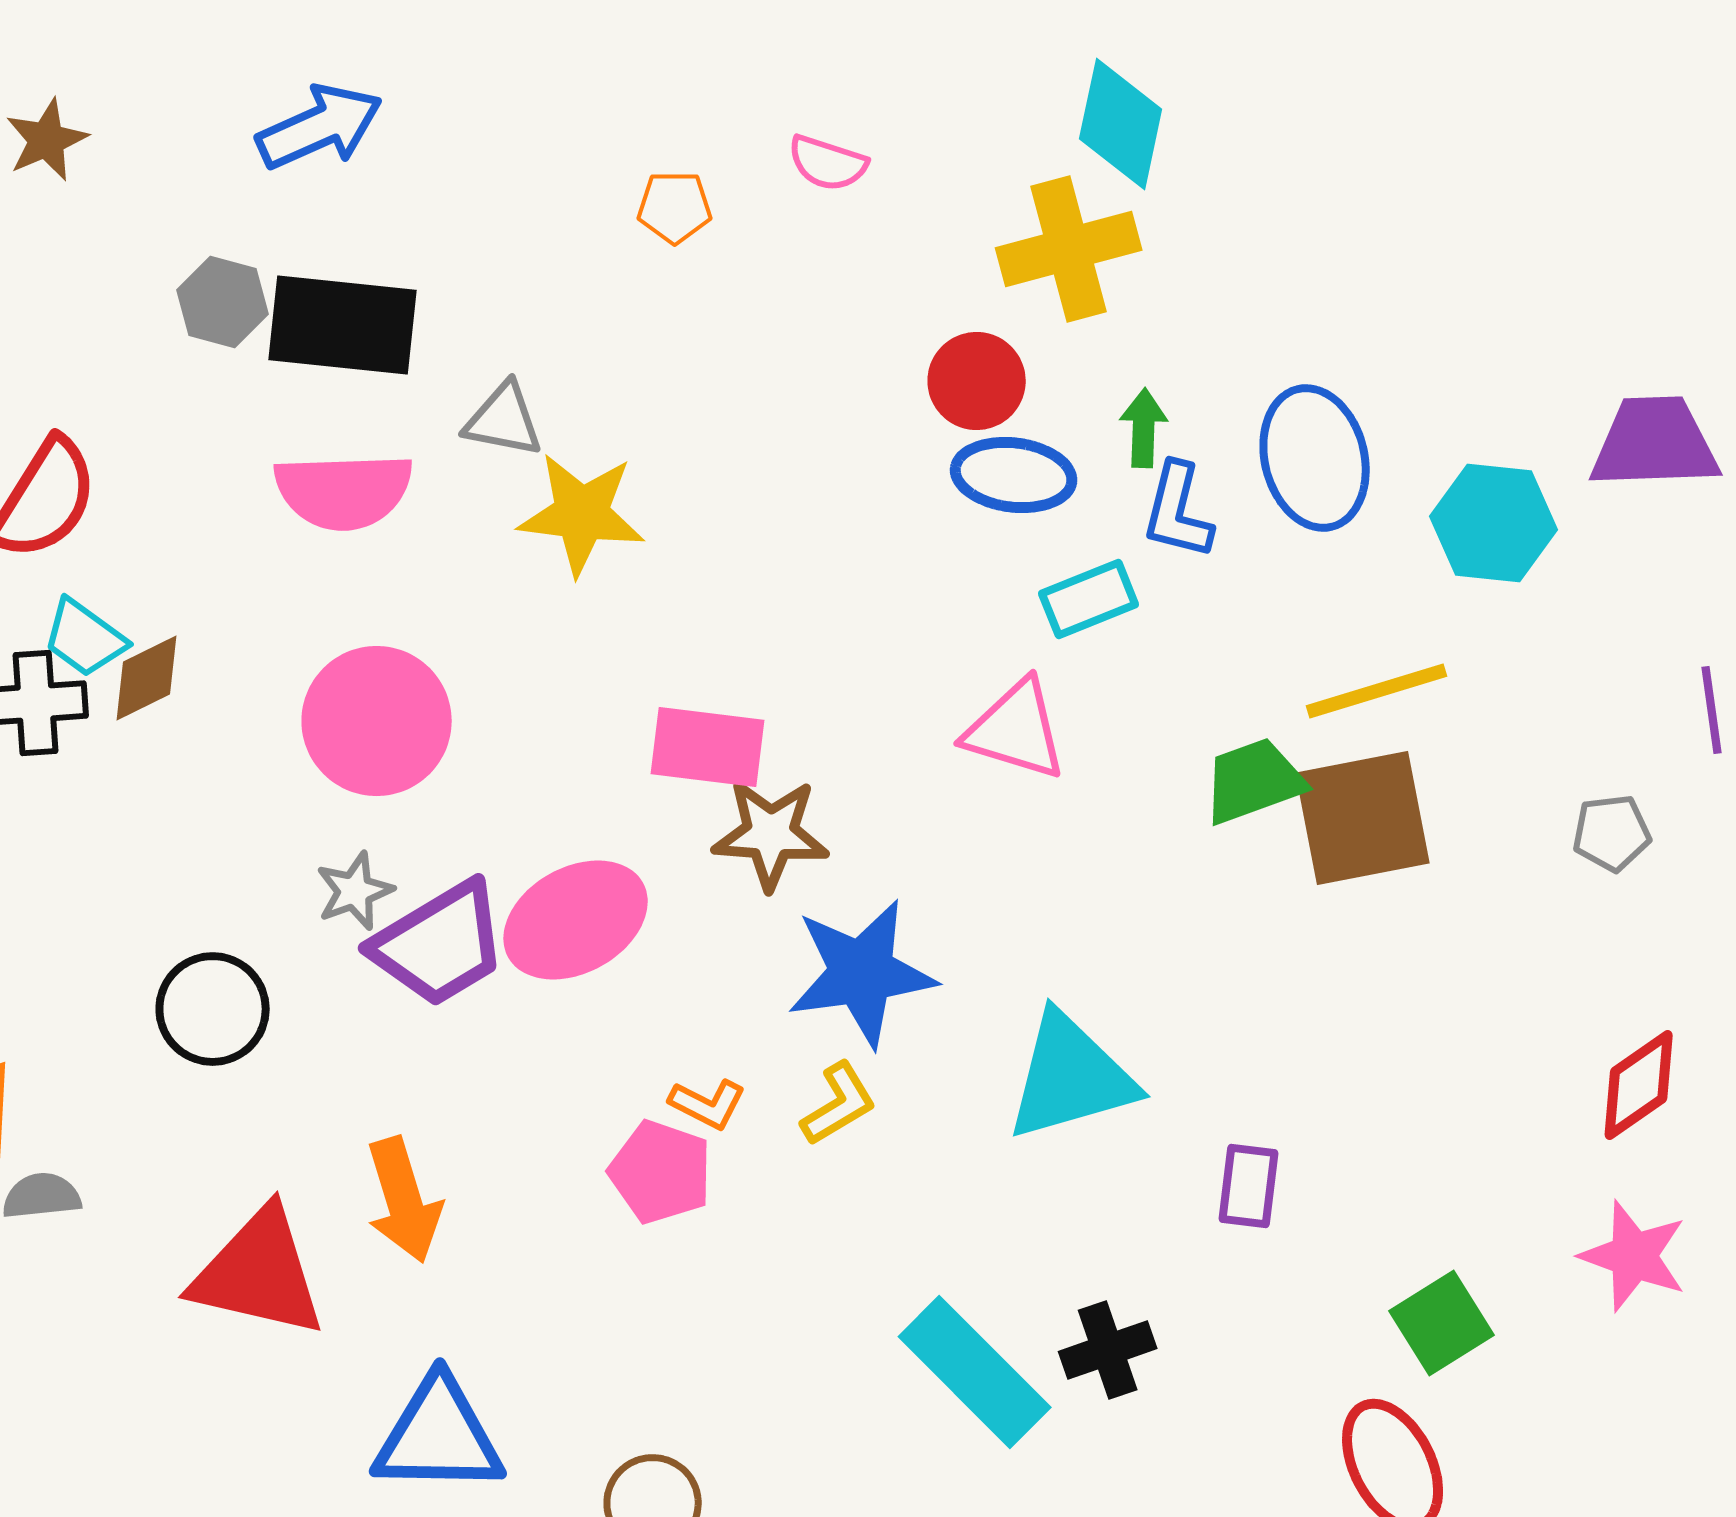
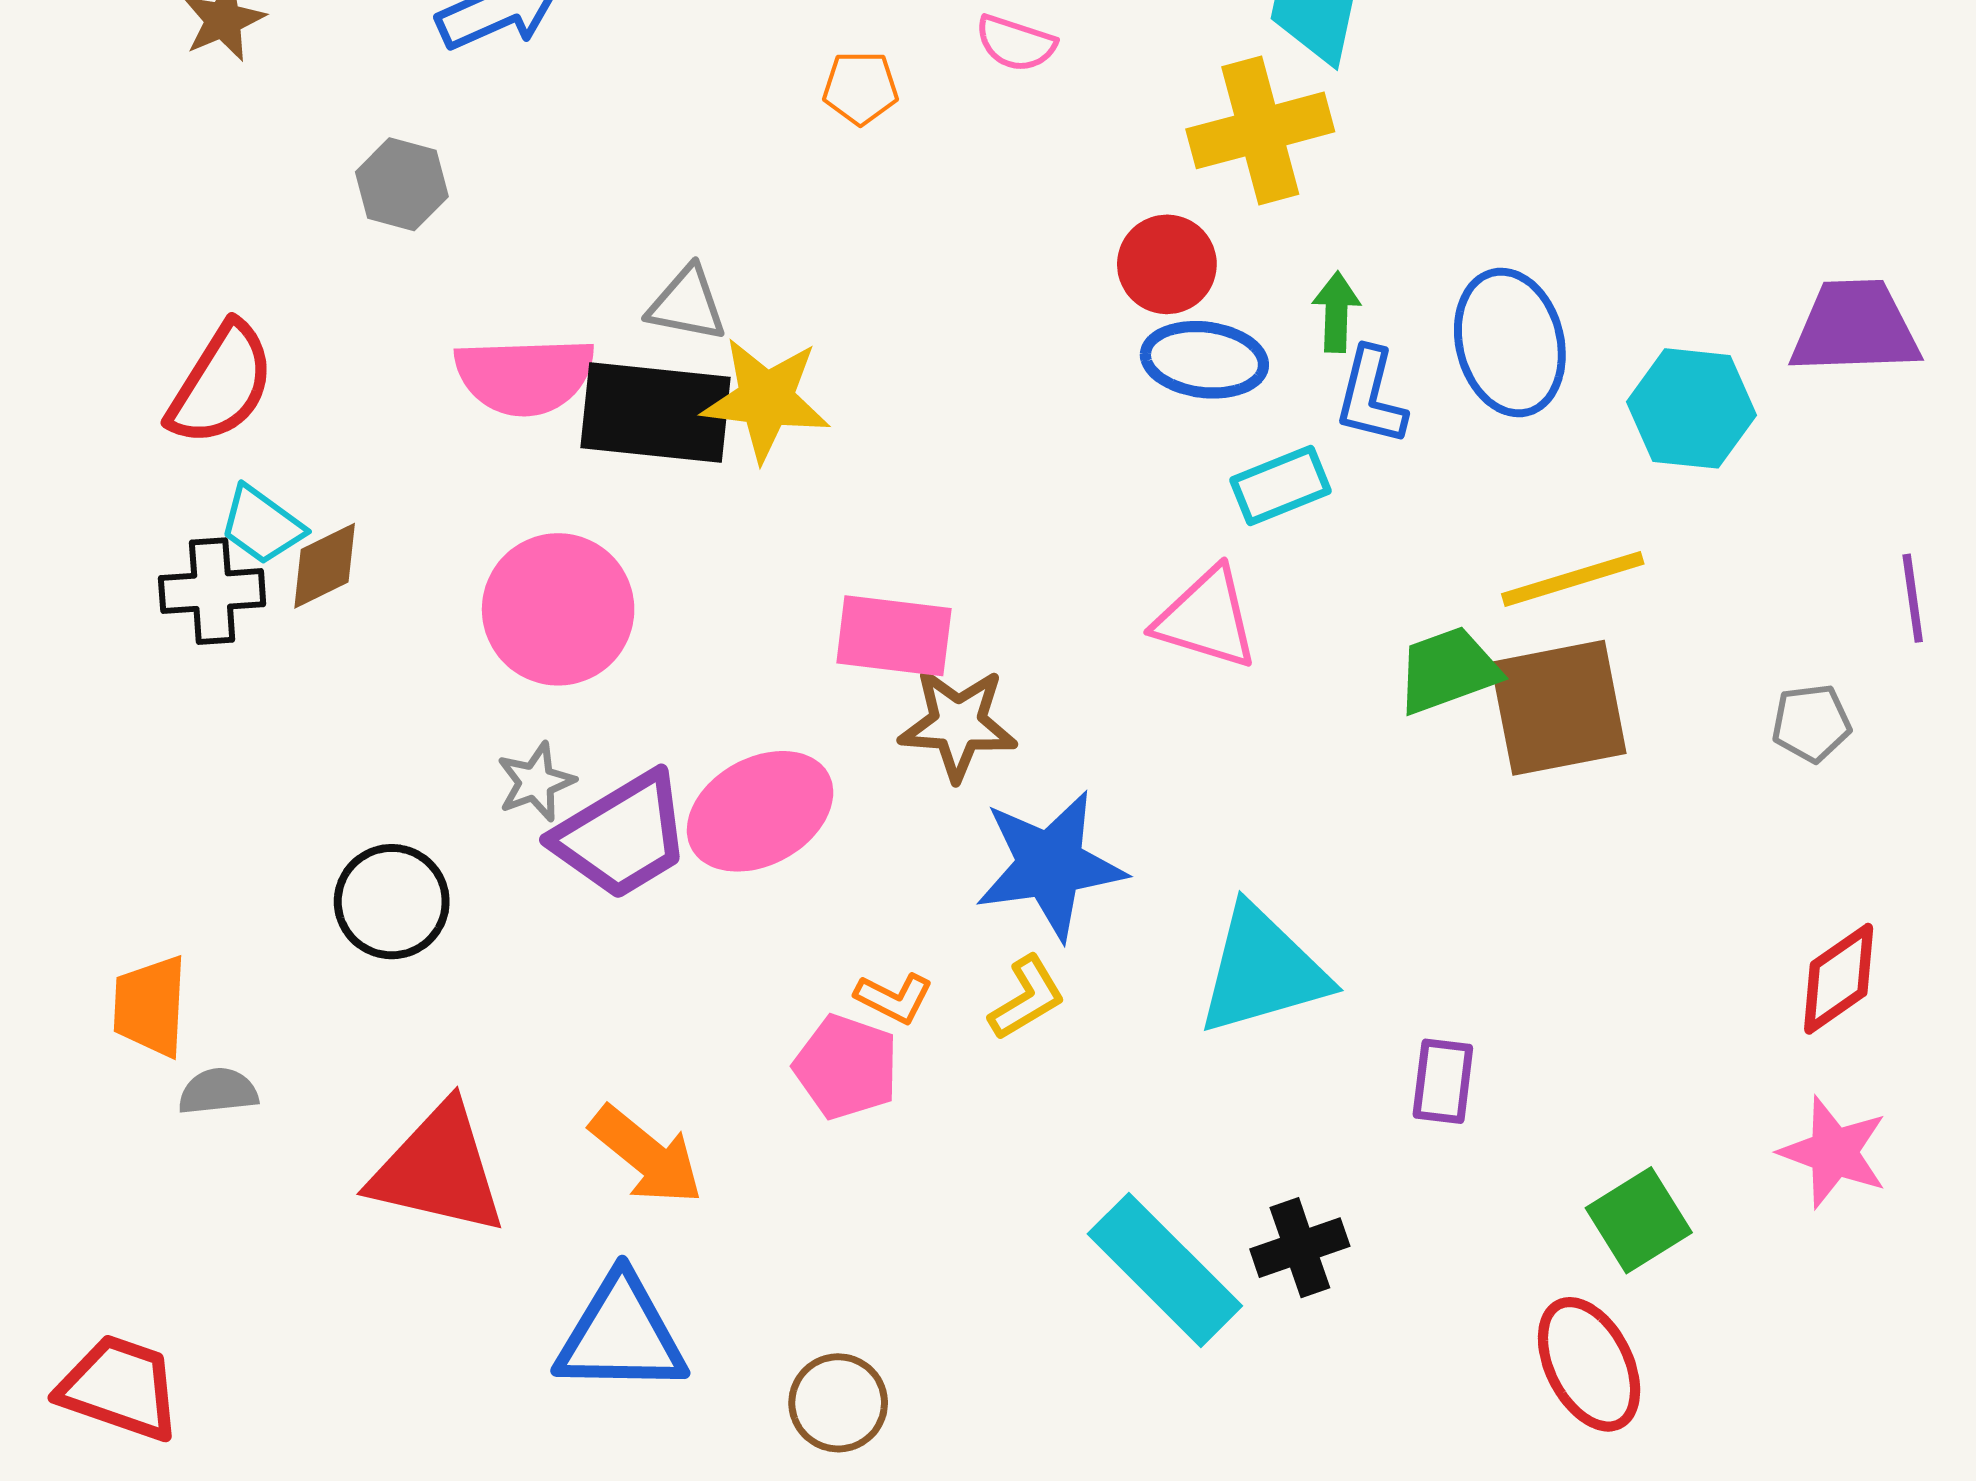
black rectangle: (343, 325) -> (655, 413), moved
orange arrow: (404, 1200) -> (646, 1155), moved, turned -34

